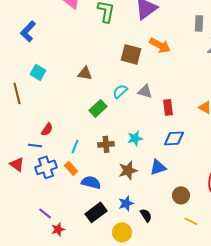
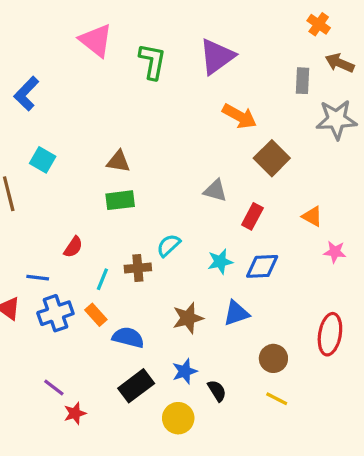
brown square: (131, 54) -> (272, 158), moved, turned 30
cyan semicircle: (120, 91) -> (169, 245), moved
red rectangle: (168, 107) -> (252, 216), turned 35
green rectangle: (98, 108) -> (120, 200), moved, turned 36
red semicircle: (47, 129) -> (73, 247), moved
cyan star: (135, 138) -> (220, 262), moved
brown cross: (106, 144) -> (138, 268), moved
yellow line: (191, 221) -> (277, 399), moved

